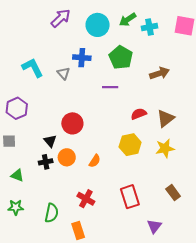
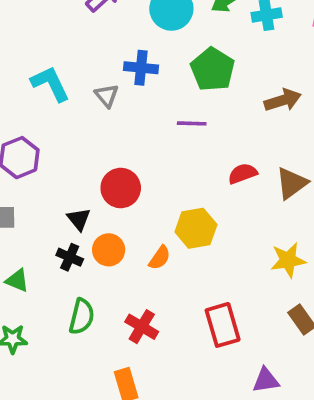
yellow hexagon: (130, 145) -> (196, 228), moved
yellow star: (165, 148) -> (288, 260), moved
black cross: (46, 162) -> (70, 257), turned 32
green semicircle: (52, 213) -> (82, 317), moved
purple triangle: (154, 226) -> (266, 380), turned 42

